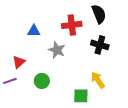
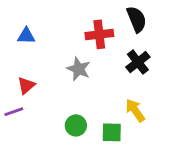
blue triangle: (34, 31) -> (26, 36), moved
black cross: (100, 45) -> (138, 62), turned 36
green circle: (42, 81) -> (76, 125), moved

